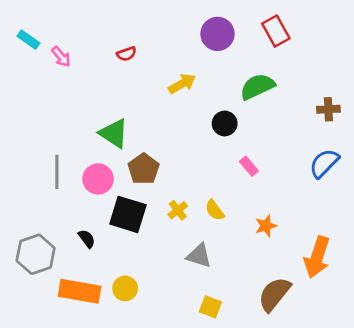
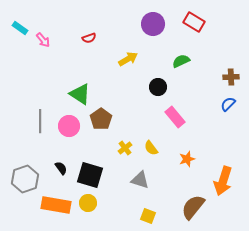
red rectangle: (276, 31) -> (194, 22), turned -30
green semicircle: (257, 87) -> (181, 61), size x0.7
blue semicircle: (324, 163) -> (228, 104), moved, size x0.7
pink rectangle: (249, 166) -> (175, 117), size x1.5
black square: (128, 214) -> (90, 175), moved

